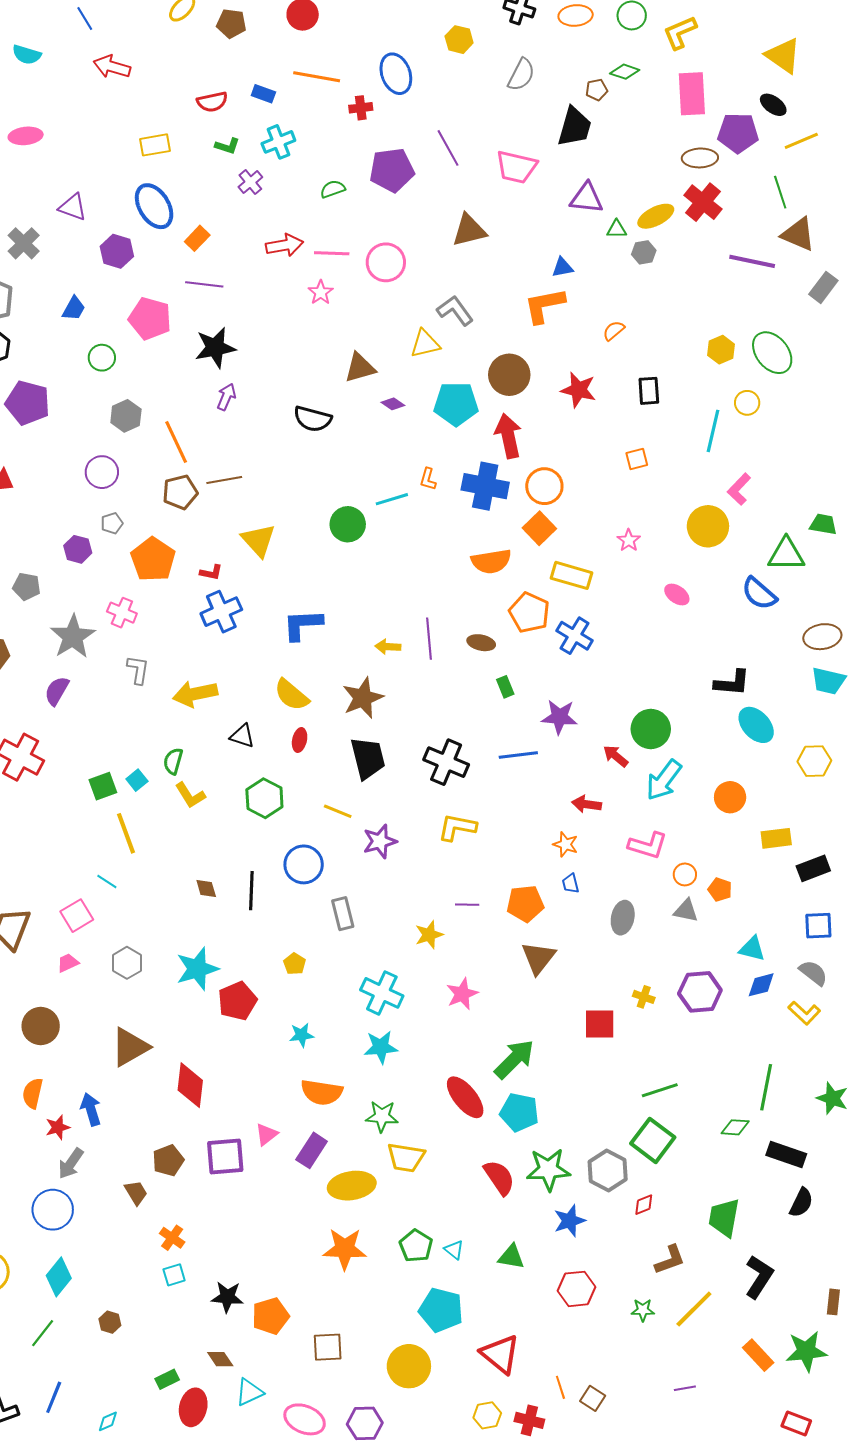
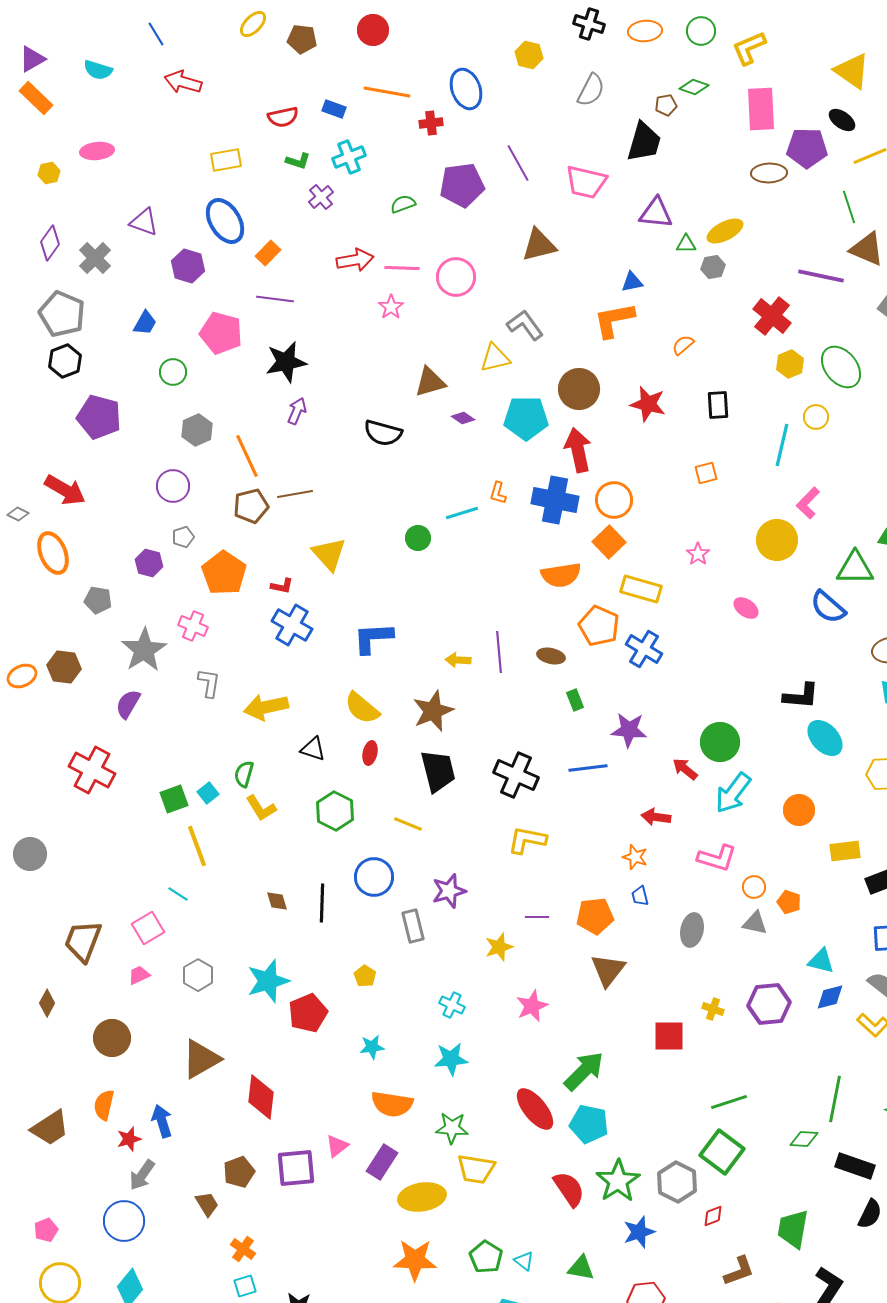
red cross: (703, 202) -> (772, 316), moved
green circle: (348, 524) -> (418, 538), size x0.7
blue cross: (221, 612) -> (292, 625), turned -36
purple star: (380, 841) -> (449, 891), moved
cyan cross: (382, 993) -> (452, 1005), size x0.6
green star: (548, 1170) -> (618, 1181), turned -30

